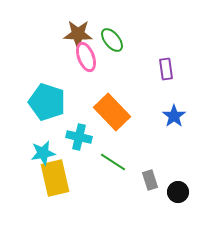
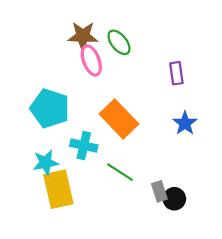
black circle: (178, 192) -> (174, 199), moved

